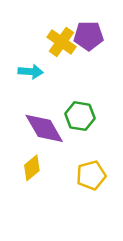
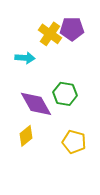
yellow pentagon: (91, 175) -> (74, 142), turned 30

